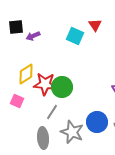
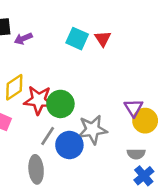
red triangle: (95, 25) -> (103, 39), moved
blue circle: (97, 122) -> (69, 145), moved
gray star: (72, 132) -> (93, 130), moved, turned -30

